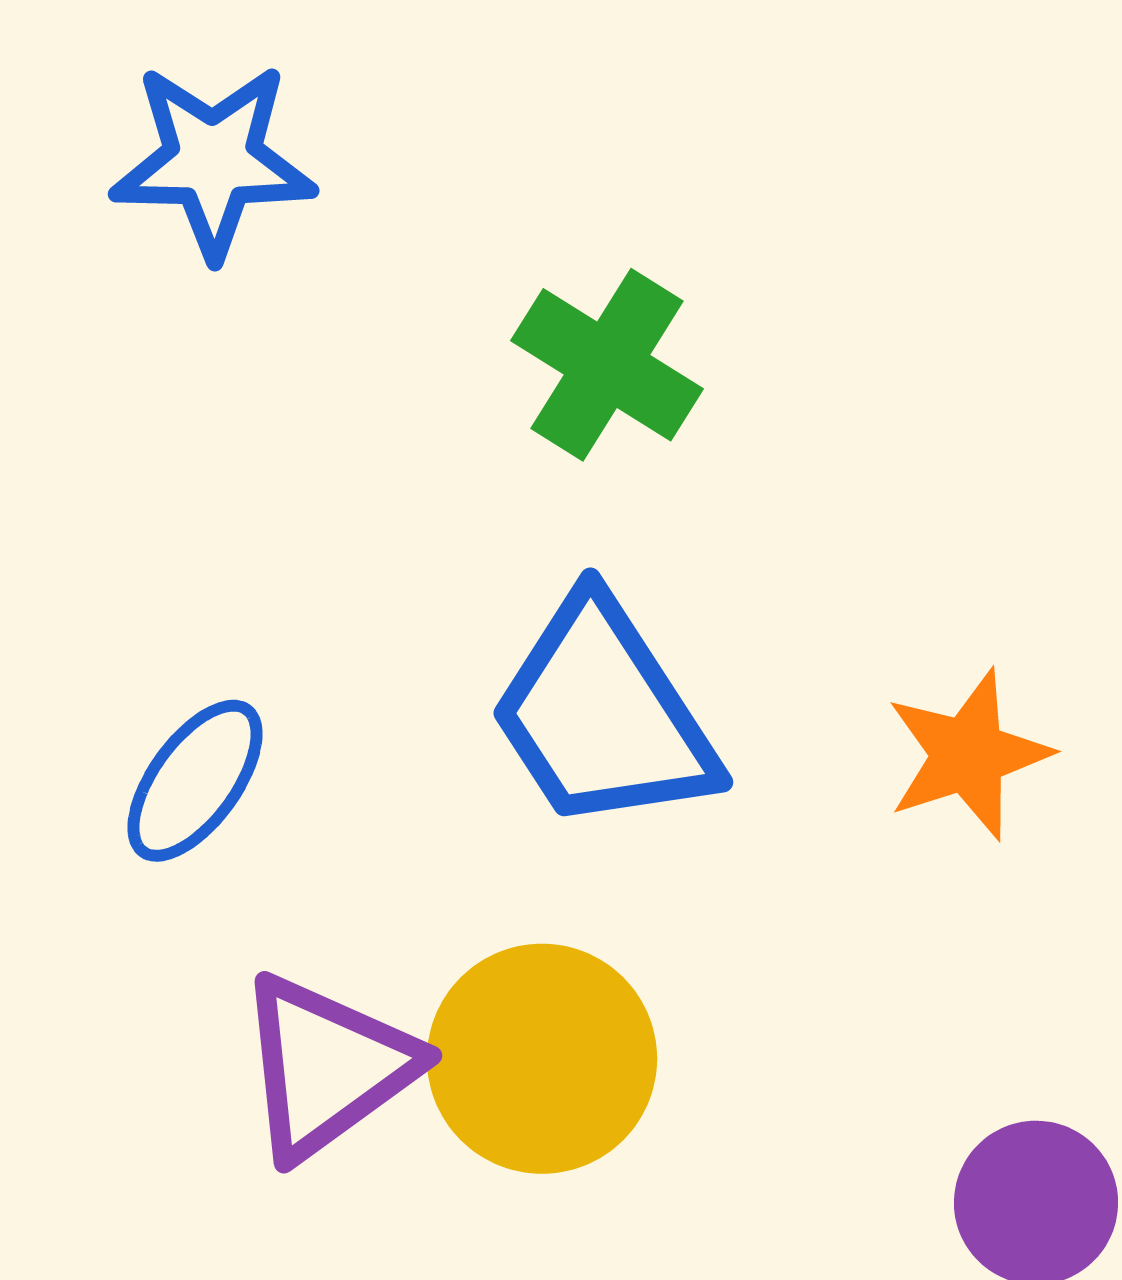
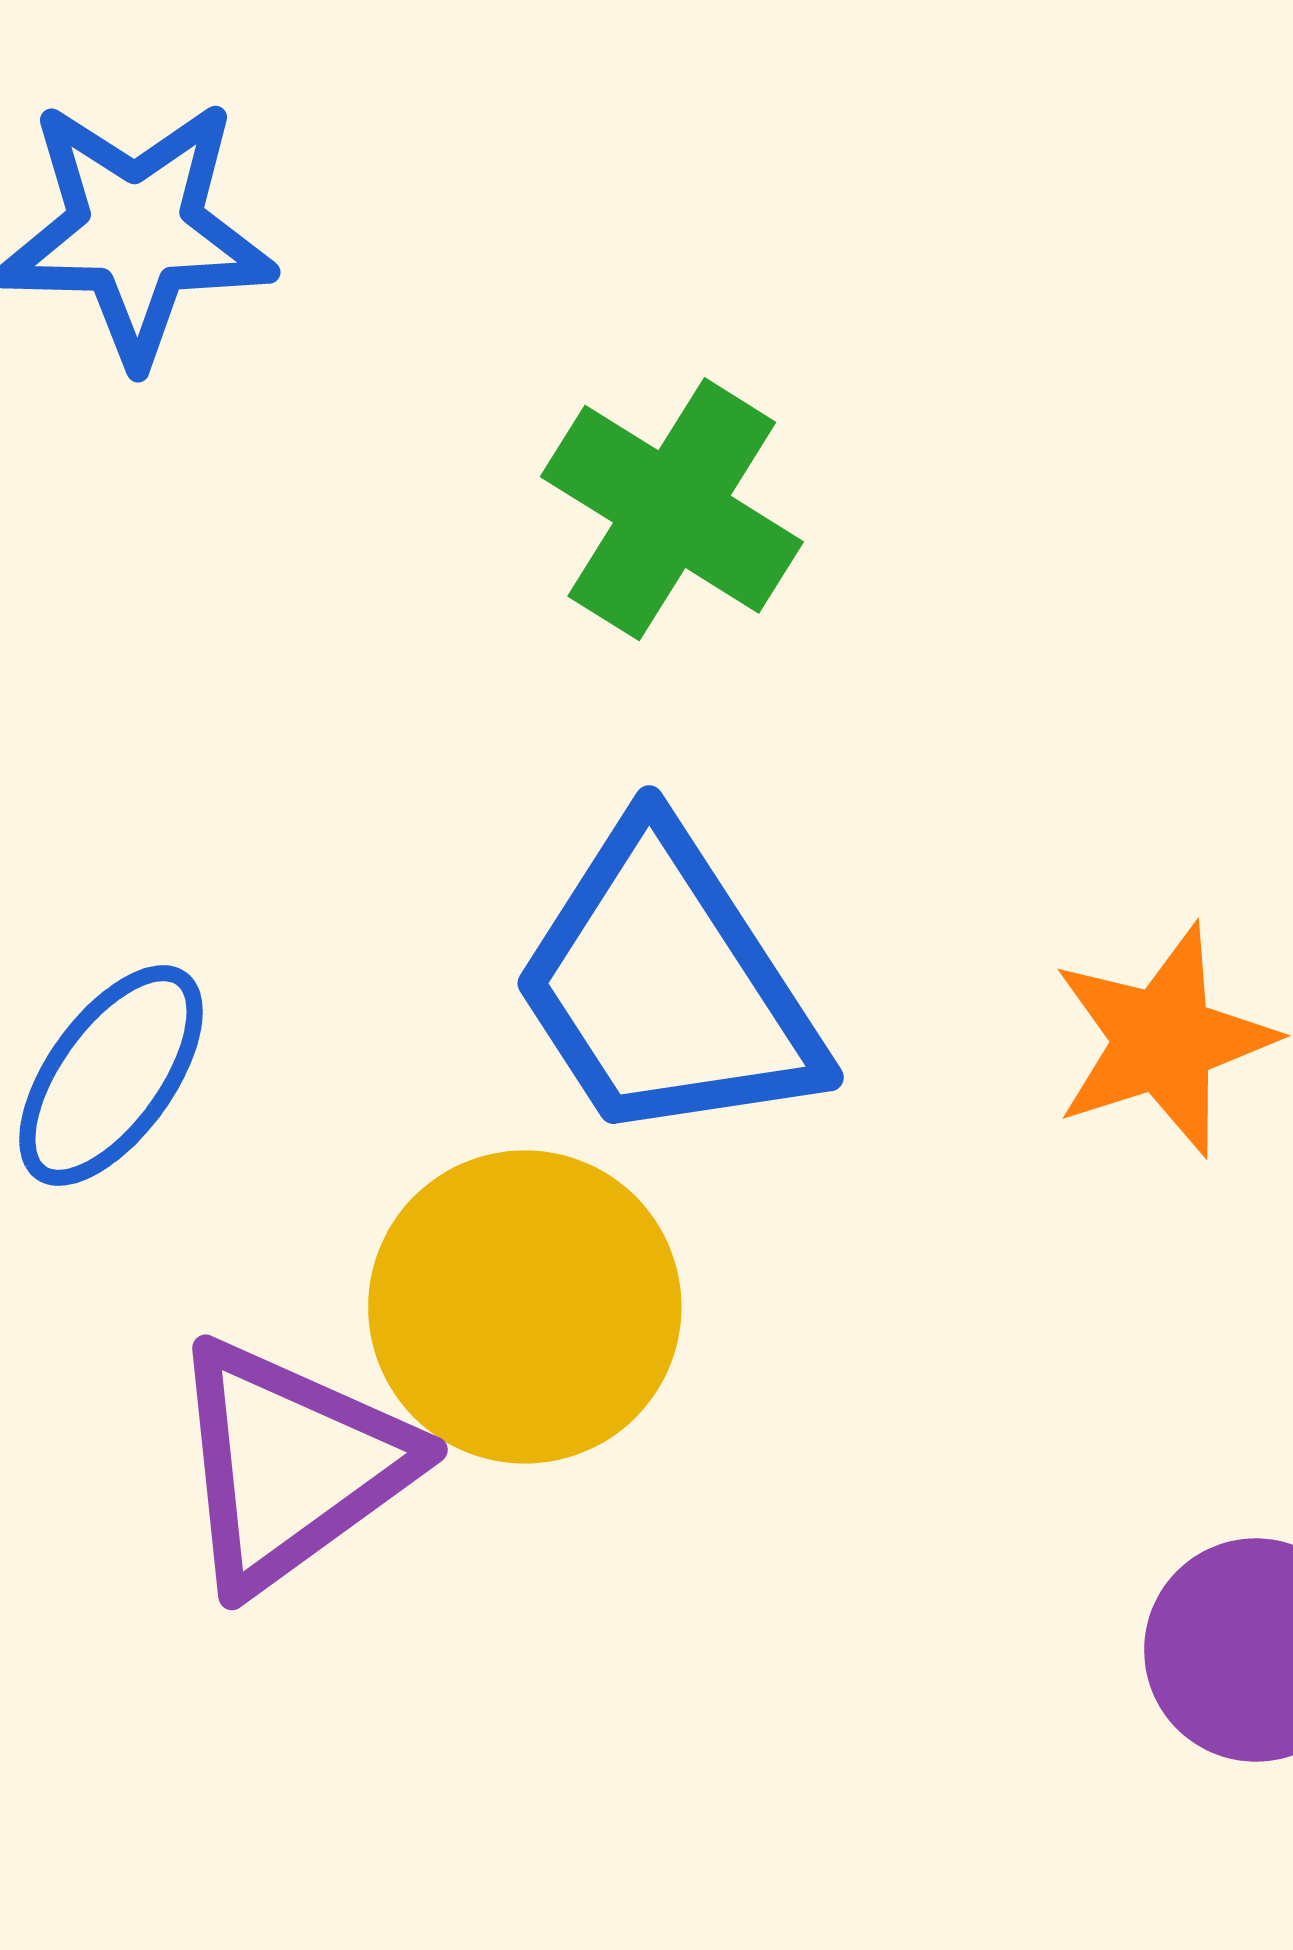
yellow circle: (542, 1059) -> (525, 1307), moved

